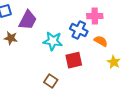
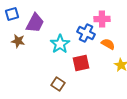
cyan star: (53, 41) -> (60, 44), turned 30

